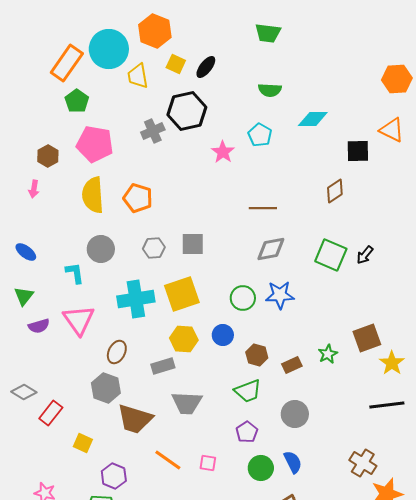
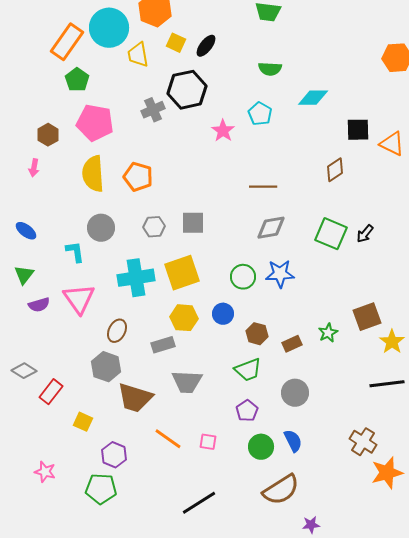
orange triangle: (392, 130) -> (392, 144), moved

